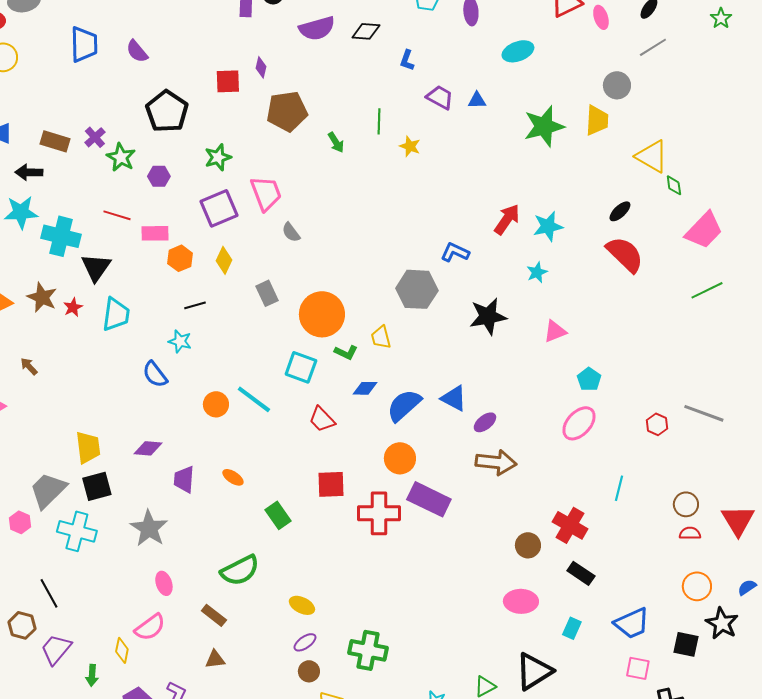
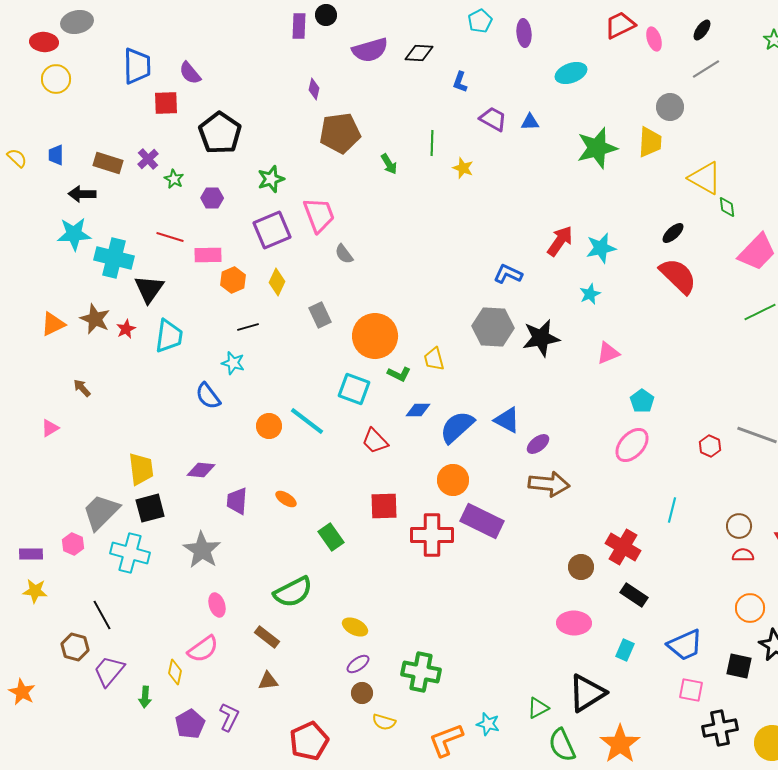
red square: (228, 81) -> (166, 103), moved
green star: (121, 157) -> (174, 179), size x0.7
gray hexagon: (417, 289) -> (493, 327), moved

